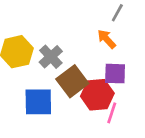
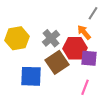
gray cross: (51, 57) -> (51, 38), moved
red hexagon: (97, 95) -> (75, 48), moved

